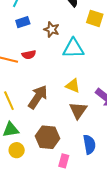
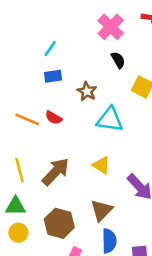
red semicircle: (29, 55) -> (54, 118), turned 32
brown triangle: (78, 110) -> (102, 210), moved

